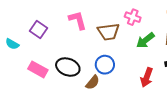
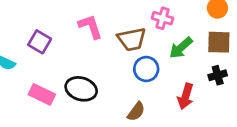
blue circle: (105, 65) -> (146, 69), moved
brown semicircle: (93, 82) -> (136, 112), moved

